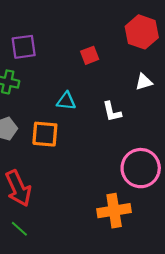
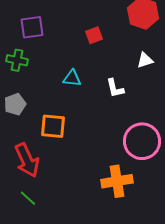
orange square: (45, 134) -> (53, 126), moved

